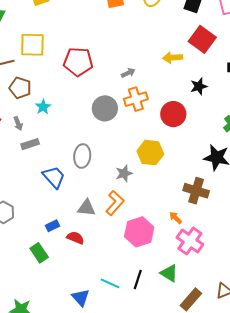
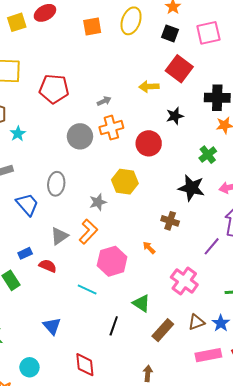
brown cross: (196, 191) -> (170, 221), size x0.7
gray triangle: (86, 208) -> (59, 236), turned -42
pink cross: (190, 241) -> (184, 281), moved
black line: (138, 280) -> (114, 326), moved
cyan line: (110, 283) -> (87, 290), moved

